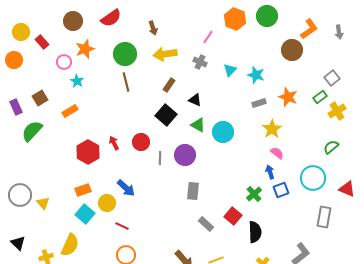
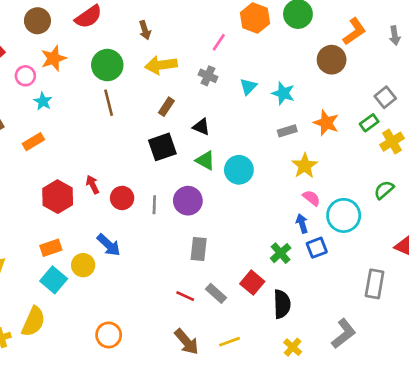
black square: (166, 115) -> (162, 147), turned 30
red circle: (141, 142) -> (122, 198), moved
cyan circle: (313, 178) -> (344, 215), moved
red line: (122, 226) -> (185, 296), moved

